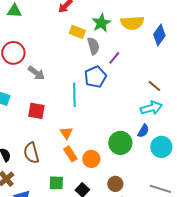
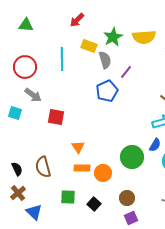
gray arrow: (36, 73) -> (33, 95), moved
cyan line: (74, 95) -> (62, 59), moved
red square: (36, 111) -> (56, 117), moved
orange rectangle: (70, 154) -> (82, 168), turned -56

